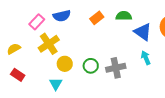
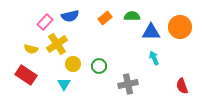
blue triangle: (143, 32) -> (151, 32), turned -36
yellow semicircle: (14, 49) -> (31, 49), moved, turned -136
gray cross: (116, 68) -> (128, 84), moved
red rectangle: (18, 75) -> (26, 75), size x1.5

